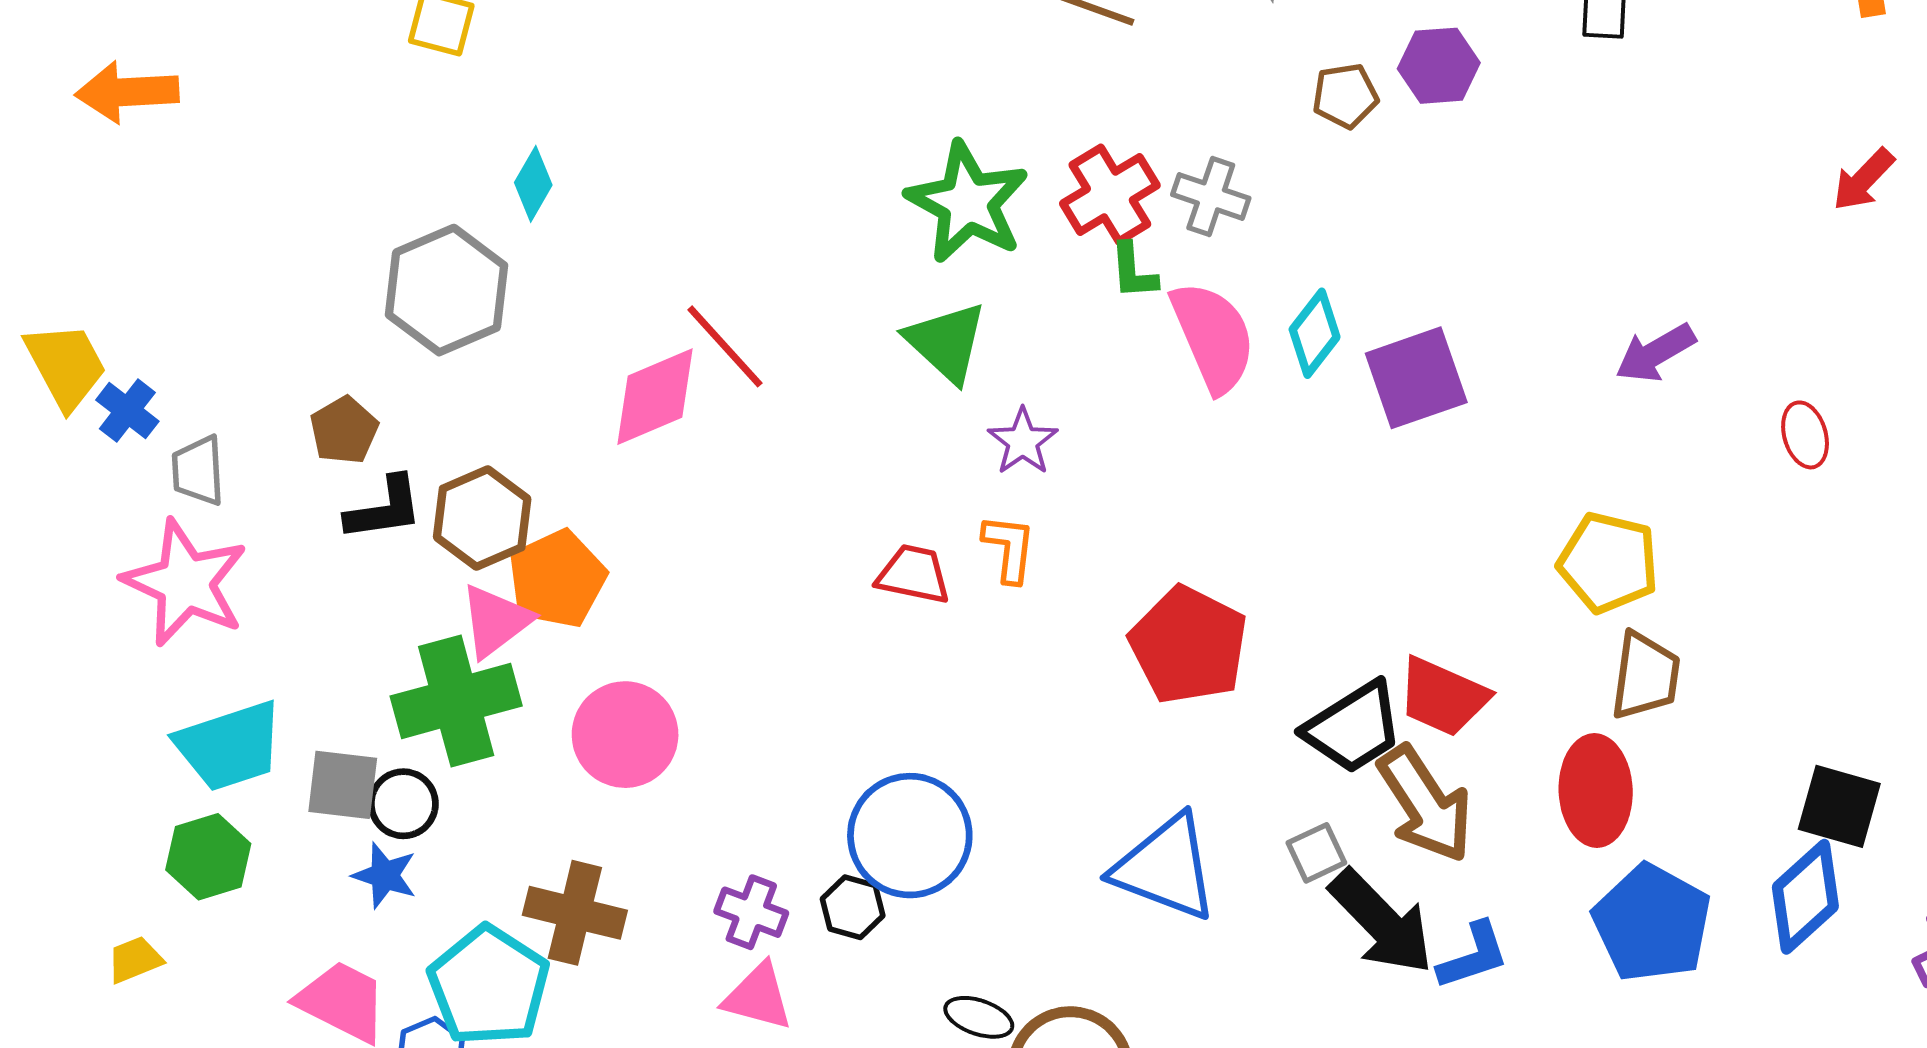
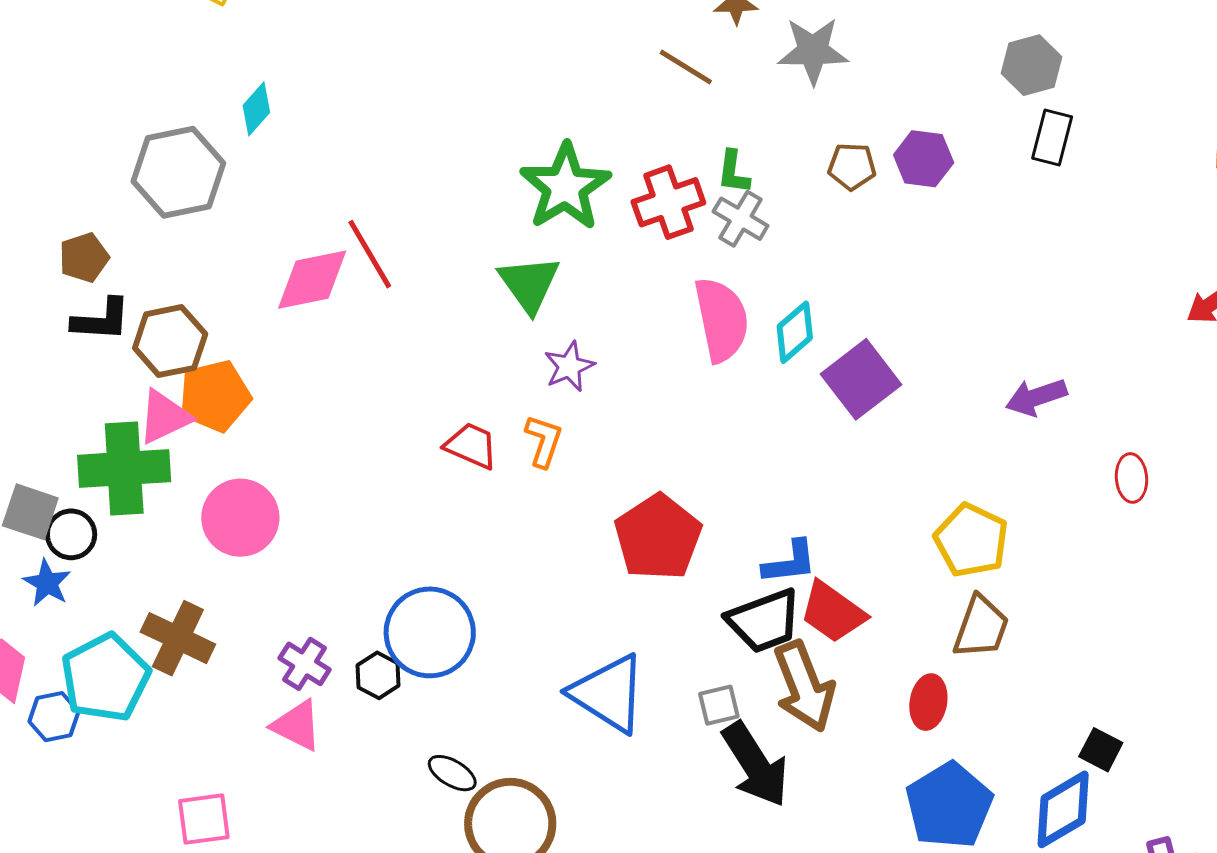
green L-shape: (1133, 271) -> (733, 172), moved
purple square: (1416, 378) -> (861, 379), turned -30
red ellipse: (1596, 791) -> (928, 702), size x0.7
black square: (1839, 806) -> (1101, 750), size x0.7
blue L-shape: (1473, 956) -> (790, 562), moved

